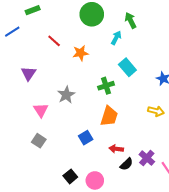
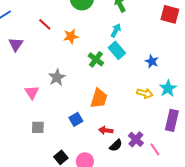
cyan arrow: (116, 38) -> (116, 30), moved
purple triangle: (29, 73) -> (16, 44), moved
green cross: (106, 86) -> (96, 59), moved, turned -35
gray square: (39, 141) -> (38, 127), moved, turned -32

